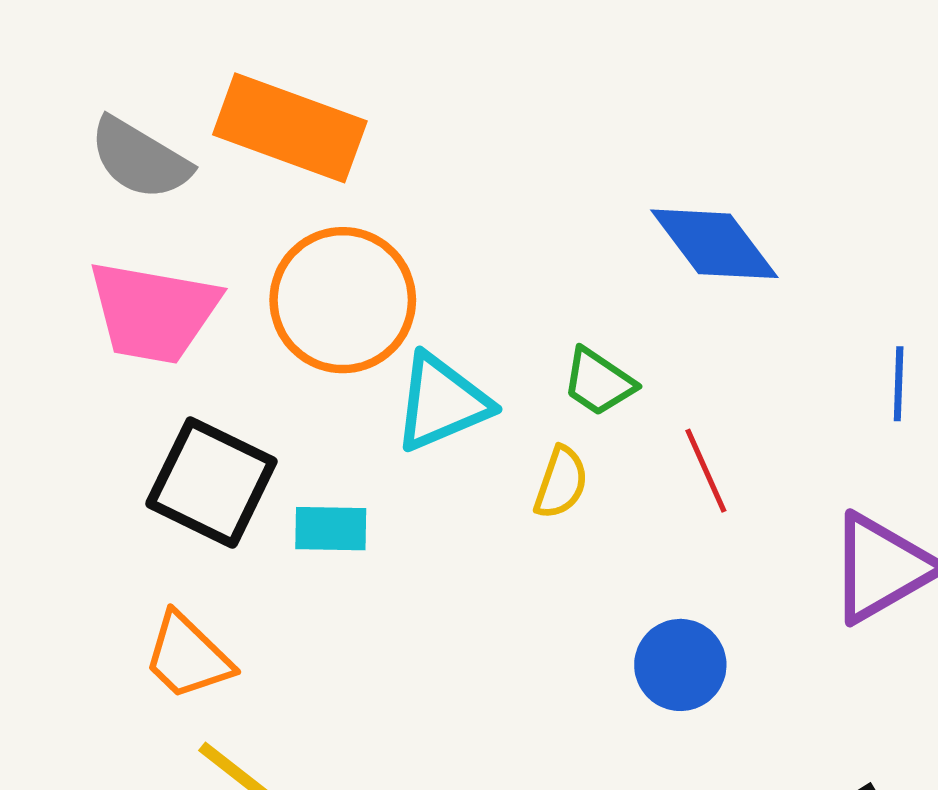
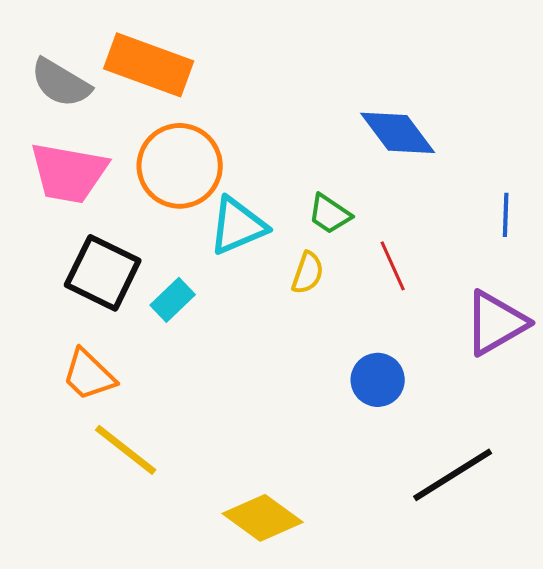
cyan rectangle: (331, 529) -> (173, 300), turned -45

